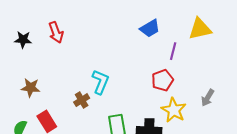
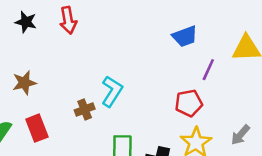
brown star: (31, 88) -> (24, 83), turned -30

